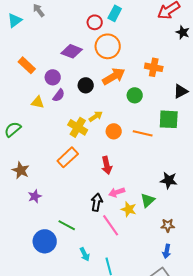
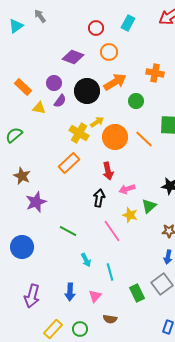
cyan rectangle: (115, 13) -> (128, 23), moved
orange circle: (108, 46) -> (109, 52), size x0.7
orange rectangle: (27, 65) -> (23, 87), moved
black circle: (86, 85) -> (87, 91), size x1.6
orange circle: (114, 131) -> (115, 137), size x1.6
orange line: (143, 133) -> (144, 139), turned 30
pink arrow: (117, 192) -> (127, 189), moved
purple star: (35, 196) -> (36, 202), size x1.5
black arrow: (97, 202) -> (99, 198), moved
blue circle: (45, 241) -> (22, 247), moved

